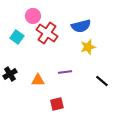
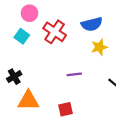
pink circle: (33, 16) -> (29, 13), moved
orange triangle: (38, 80) -> (28, 101), moved, size x1.5

